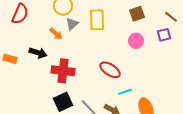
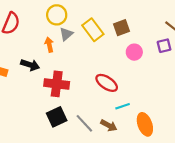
brown square: (137, 14) -> (122, 28), moved
yellow rectangle: (97, 20) -> (93, 30), turned -35
orange arrow: (56, 34) -> (49, 45), turned -144

